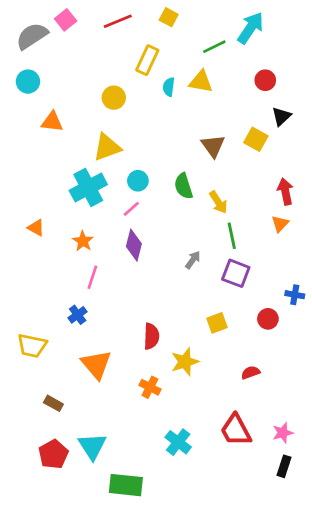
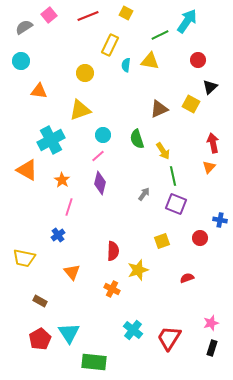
gray semicircle: (32, 36) -> (24, 27), size x0.7
brown triangle: (213, 146) -> (159, 109), turned 42
cyan cross: (88, 187) -> (51, 140), moved
orange triangle: (36, 228) -> (27, 170), size x1.6
orange triangle: (96, 364) -> (72, 272), size x0.7
red trapezoid: (236, 430) -> (169, 338), moved, turned 60

